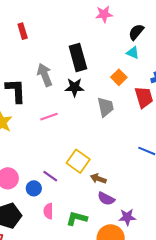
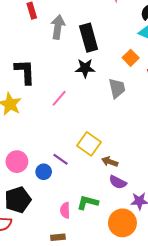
gray arrow: (45, 75) -> (58, 27), moved, turned 30
pink line: (49, 117) -> (59, 98), turned -30
pink semicircle: (48, 211) -> (65, 210), moved

